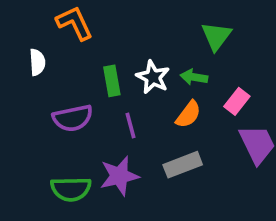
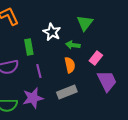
white star: (153, 77) -> (52, 32), moved
orange semicircle: (188, 114) -> (70, 65), turned -49

